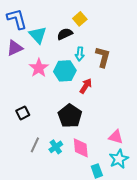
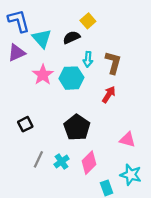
red arrow: (86, 86) -> (109, 95), moved
pink triangle: (116, 137) -> (127, 140), moved
pink diamond: (81, 148) -> (89, 163), turned 50
cyan star: (119, 159) -> (131, 175), turned -30

